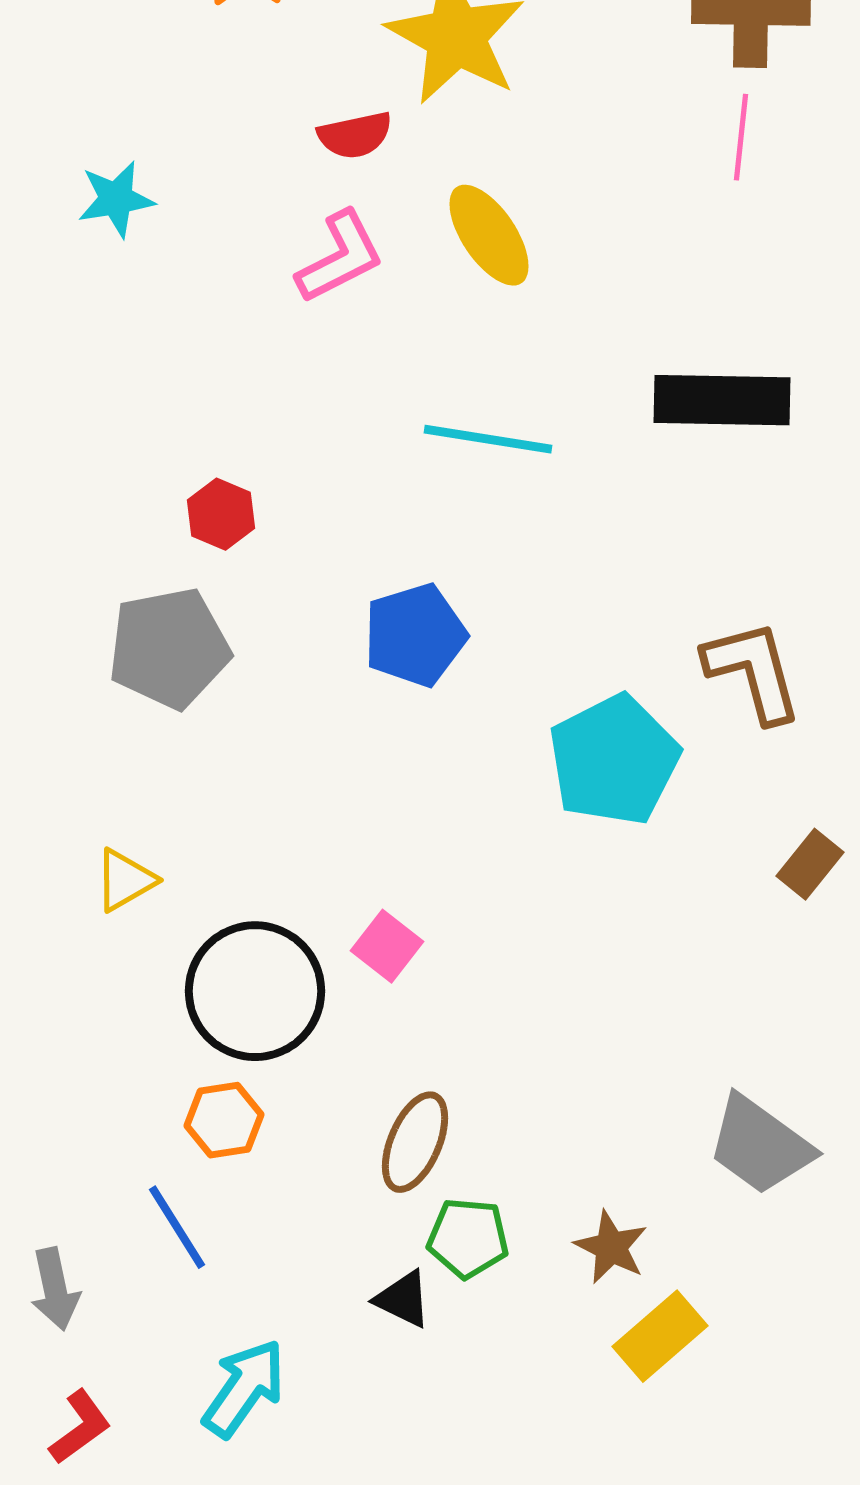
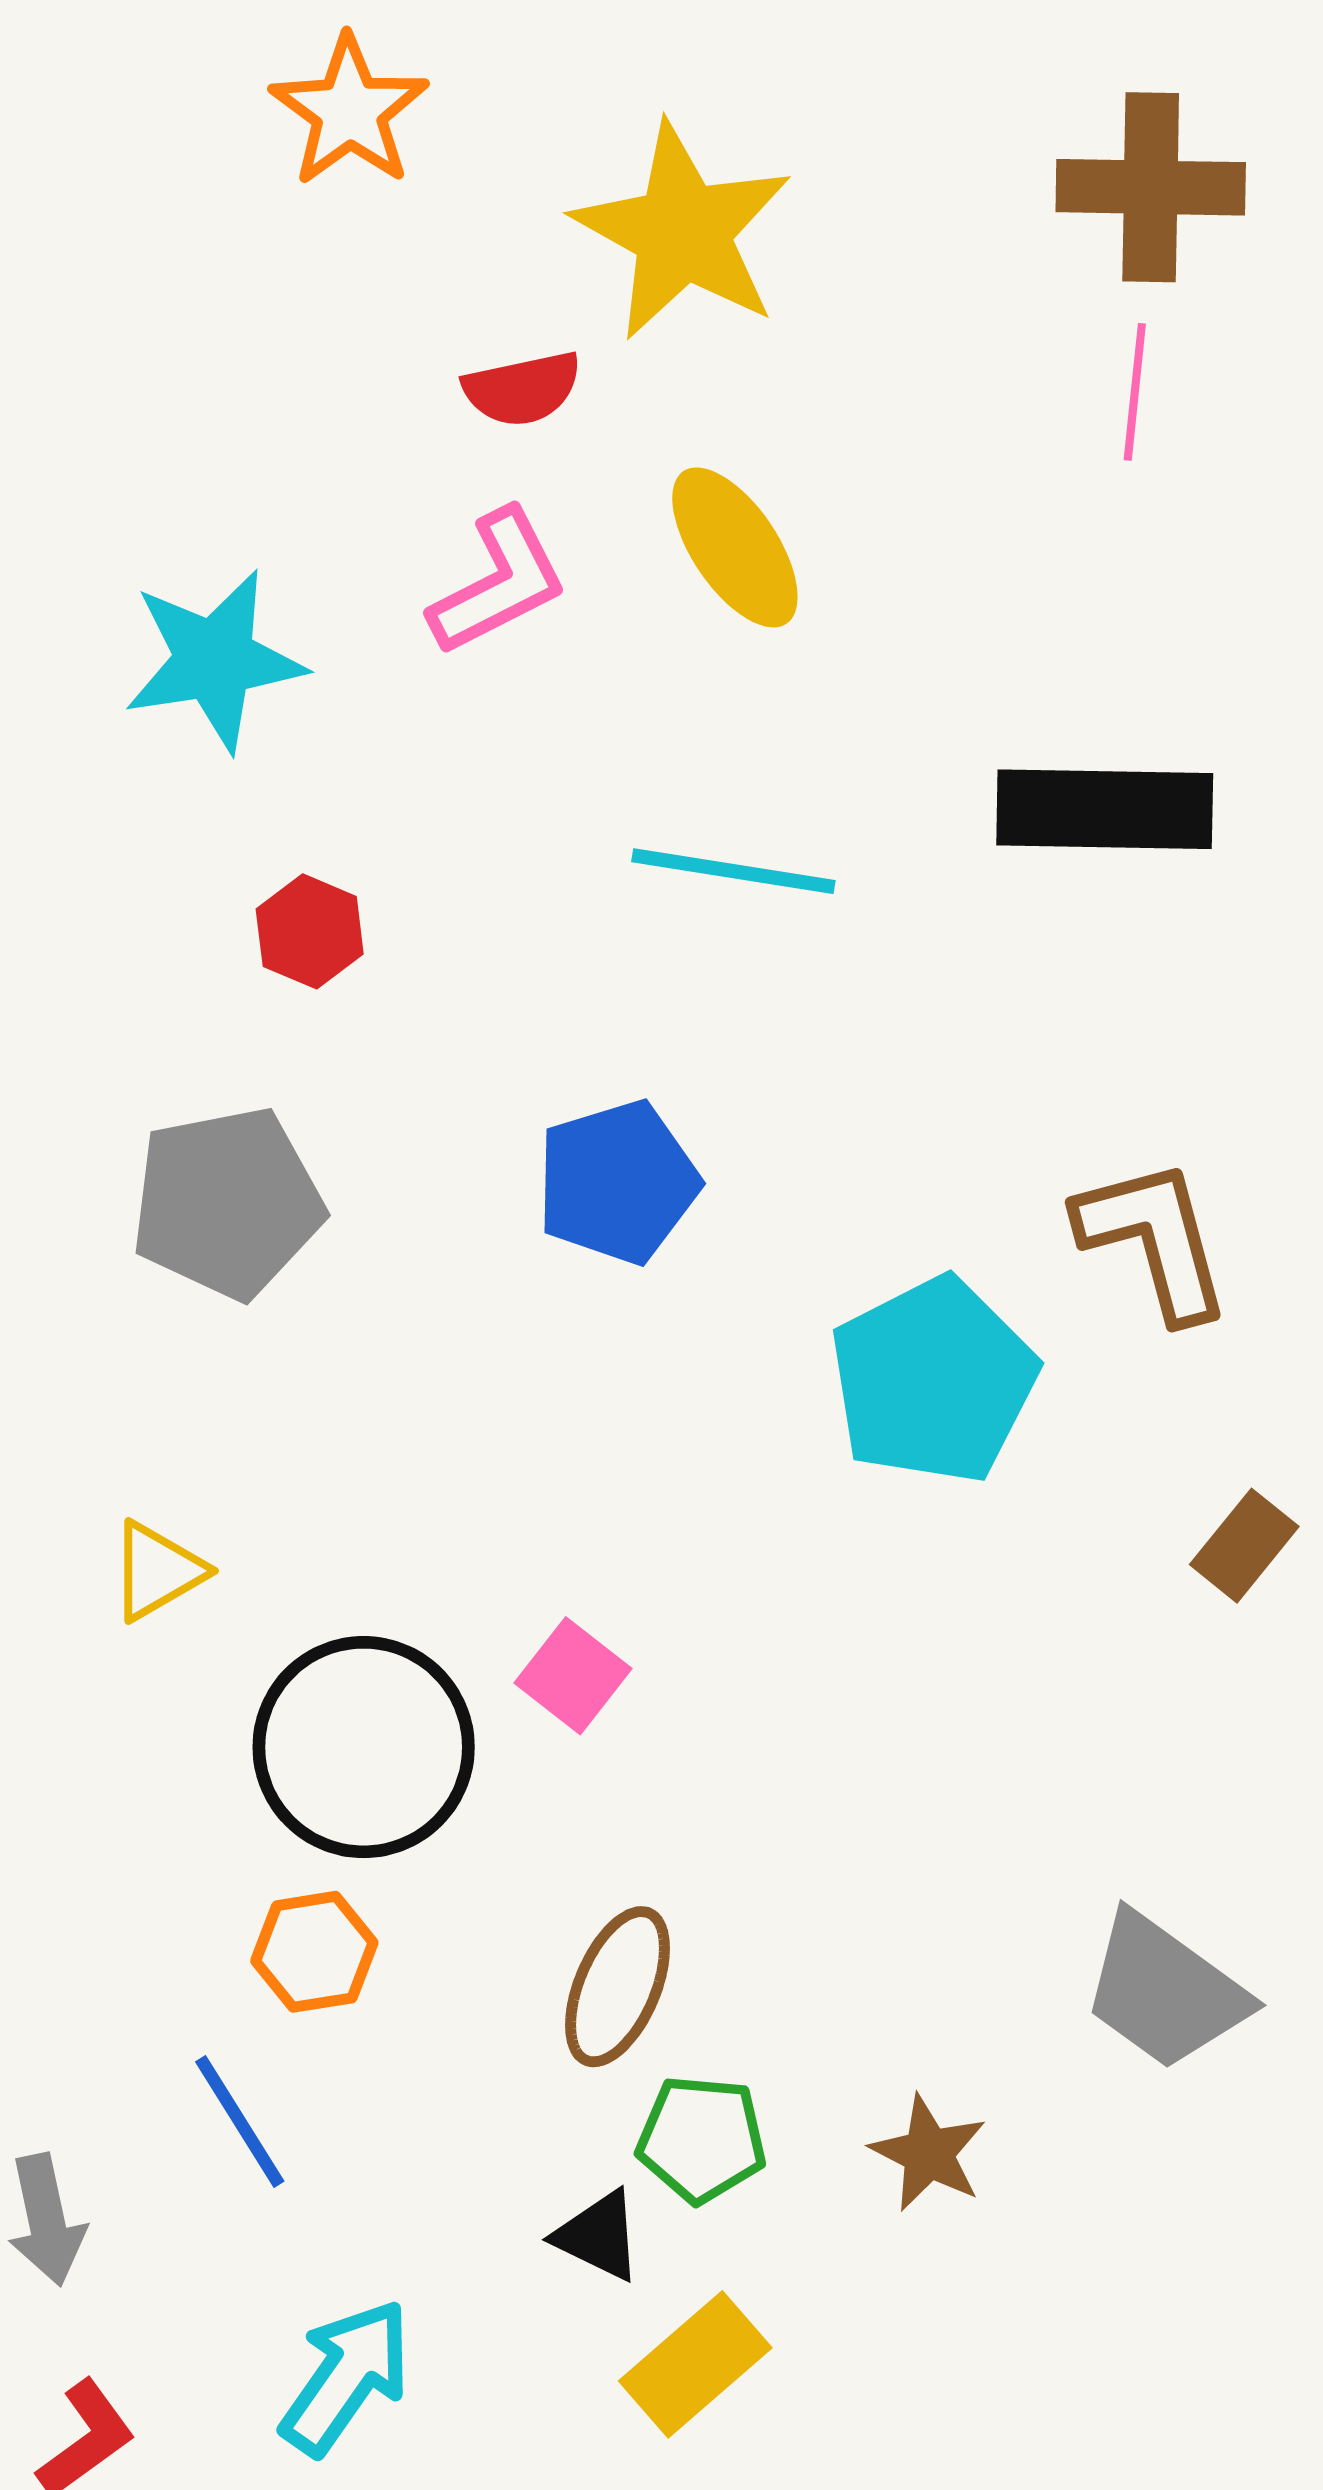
cyan star: (116, 199) -> (214, 660), moved, size x1.5
red hexagon: (221, 514) -> (310, 931), moved
yellow rectangle: (660, 1336) -> (695, 2364), moved

